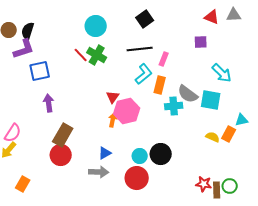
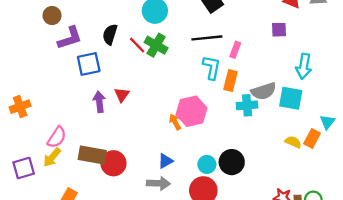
black semicircle: (28, 31) -> (110, 34), moved
cyan arrow: (222, 73) -> (304, 66), turned 55
cyan L-shape: (144, 74) -> (212, 68), turned -40
gray semicircle: (188, 94) -> (264, 91), turned -55
red triangle: (113, 97) -> (122, 95), moved
orange arrow: (113, 120) -> (175, 122), turned -40
cyan triangle: (242, 120) -> (327, 122), turned -40
brown rectangle: (63, 135) -> (92, 155), moved, turned 70

